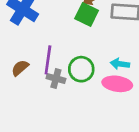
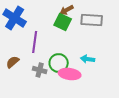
purple line: (48, 60) -> (35, 42), moved
pink ellipse: (117, 84) -> (70, 74), moved

